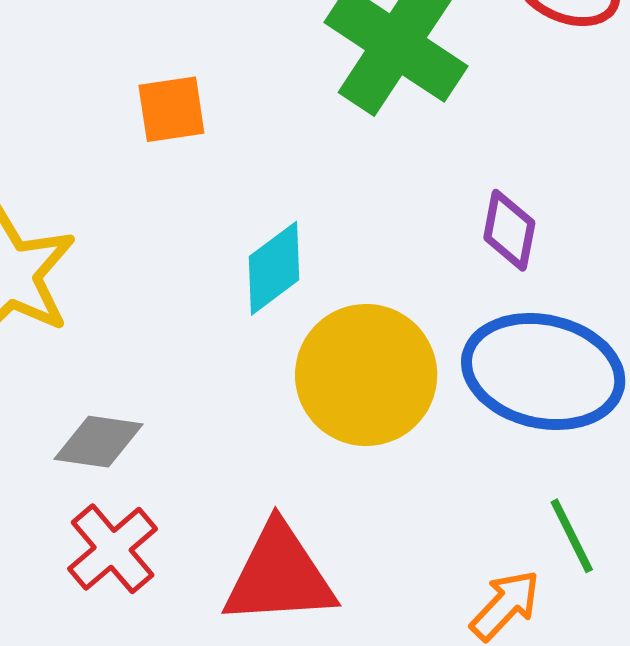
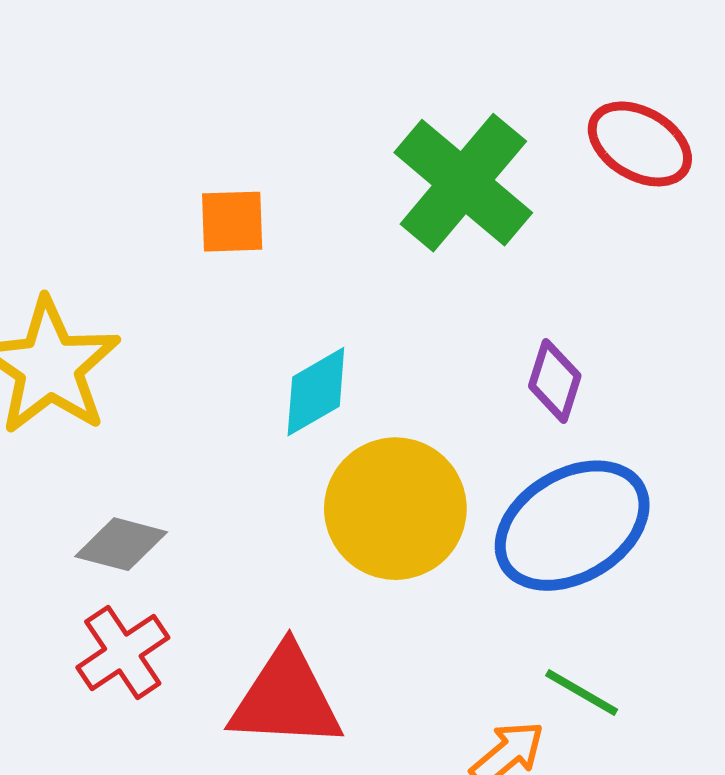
blue ellipse: (543, 372) -> (572, 526), turned -50
green line: (572, 536) -> (582, 692), turned -40

